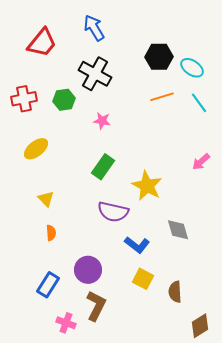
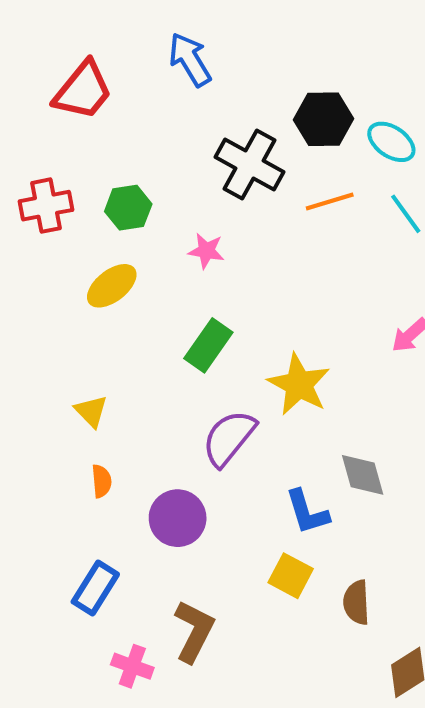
black cross: (95, 74) -> (250, 164), moved
yellow ellipse: (36, 149) -> (112, 286), moved
purple semicircle: (113, 212) -> (229, 438), turned 116
blue L-shape: (137, 245) -> (307, 512), moved, turned 35
purple circle: (88, 270) -> (178, 518), moved

